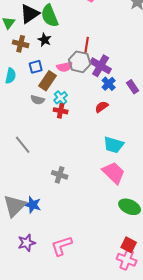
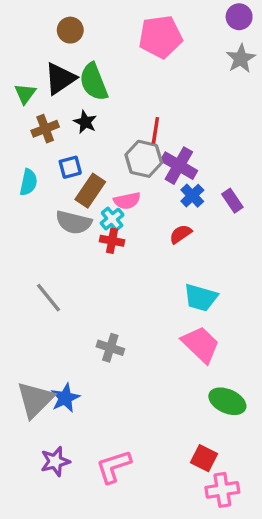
brown cross: (21, 44) -> (45, 129), turned -35
pink semicircle: (65, 67) -> (127, 201), moved
gray semicircle: (38, 100) -> (74, 222), size x1.5
blue star: (33, 205) -> (65, 398), turned 30
red square: (129, 245) -> (204, 458), moved
pink cross: (127, 260) -> (222, 490), turned -30

